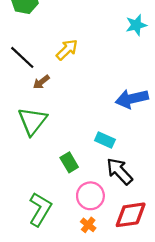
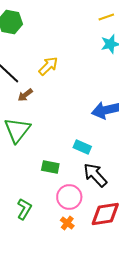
green rectangle: (69, 162) -> (50, 167), turned -48
green L-shape: (40, 209) -> (24, 209), size x0.7

